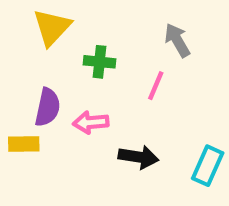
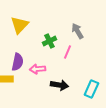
green cross: (99, 62) -> (49, 41), moved, turned -32

